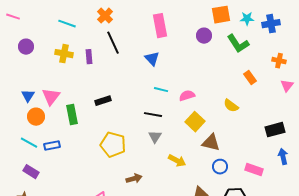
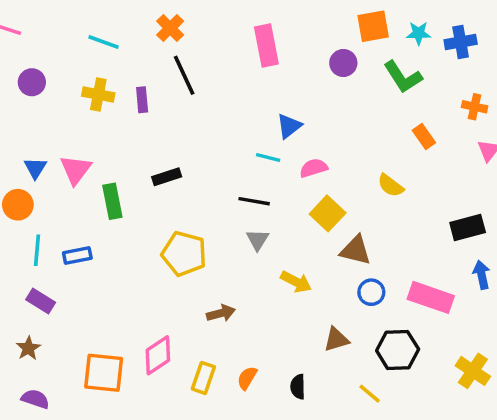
blue triangle: (152, 59) -> (289, 126), moved, turned 35
orange circle: (36, 117) -> (18, 205), moved
cyan line: (29, 143) -> (37, 250), turned 66
pink rectangle: (254, 170) -> (431, 297), size x1.4

